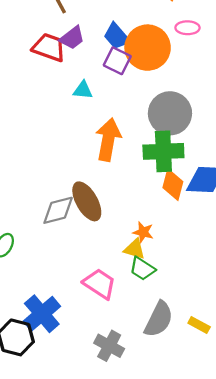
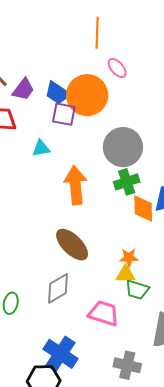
pink ellipse: (187, 28) -> (117, 68), turned 65
purple trapezoid: (72, 38) -> (23, 89), moved
green cross: (163, 151) -> (127, 182), size x0.7
gray diamond: (58, 210) -> (58, 288), moved

